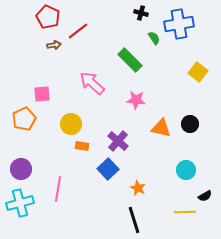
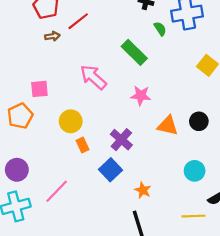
orange rectangle: (82, 146) -> (83, 145), turned 56
pink line: (58, 189) -> (57, 191), turned 35

